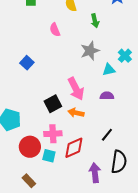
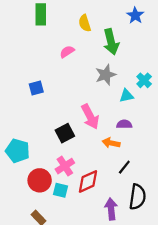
green arrow: (95, 21) -> (111, 42), size x1.6
pink semicircle: (55, 30) -> (67, 52), turned 80
blue square: (27, 63) -> (36, 88), turned 32
orange arrow: (76, 113) -> (111, 143), moved
pink cross: (53, 134) -> (65, 166), turned -30

